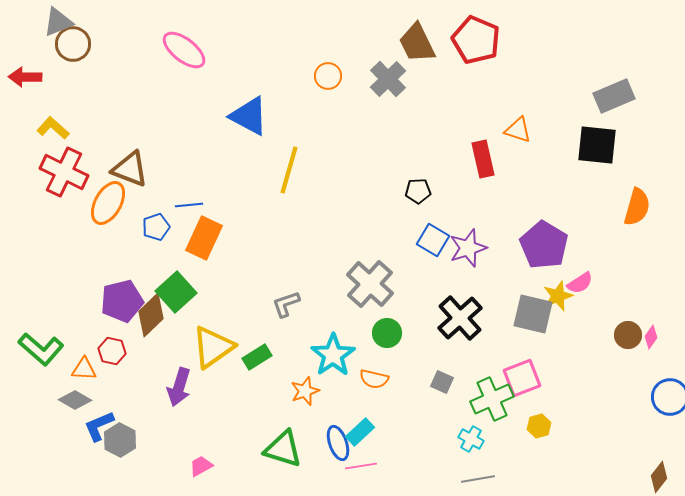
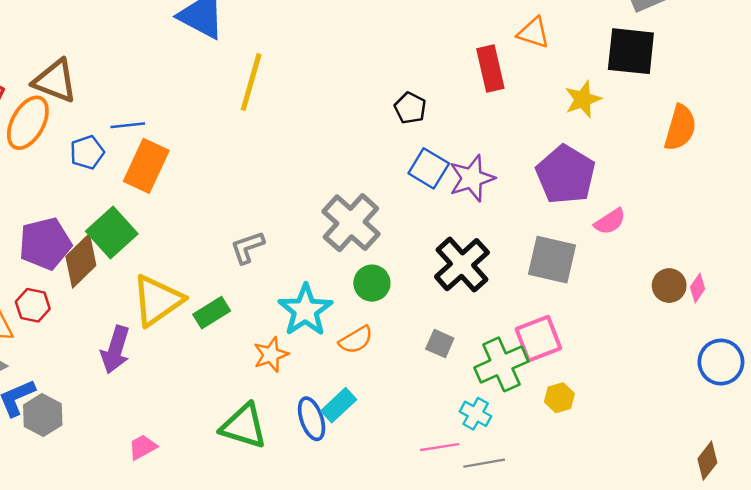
black pentagon: (418, 191) -> (410, 108), turned 30
yellow star: (558, 296) -> (583, 99), moved
orange semicircle: (374, 379) -> (356, 340), turned -44
pink line: (361, 466) -> (440, 447), moved

